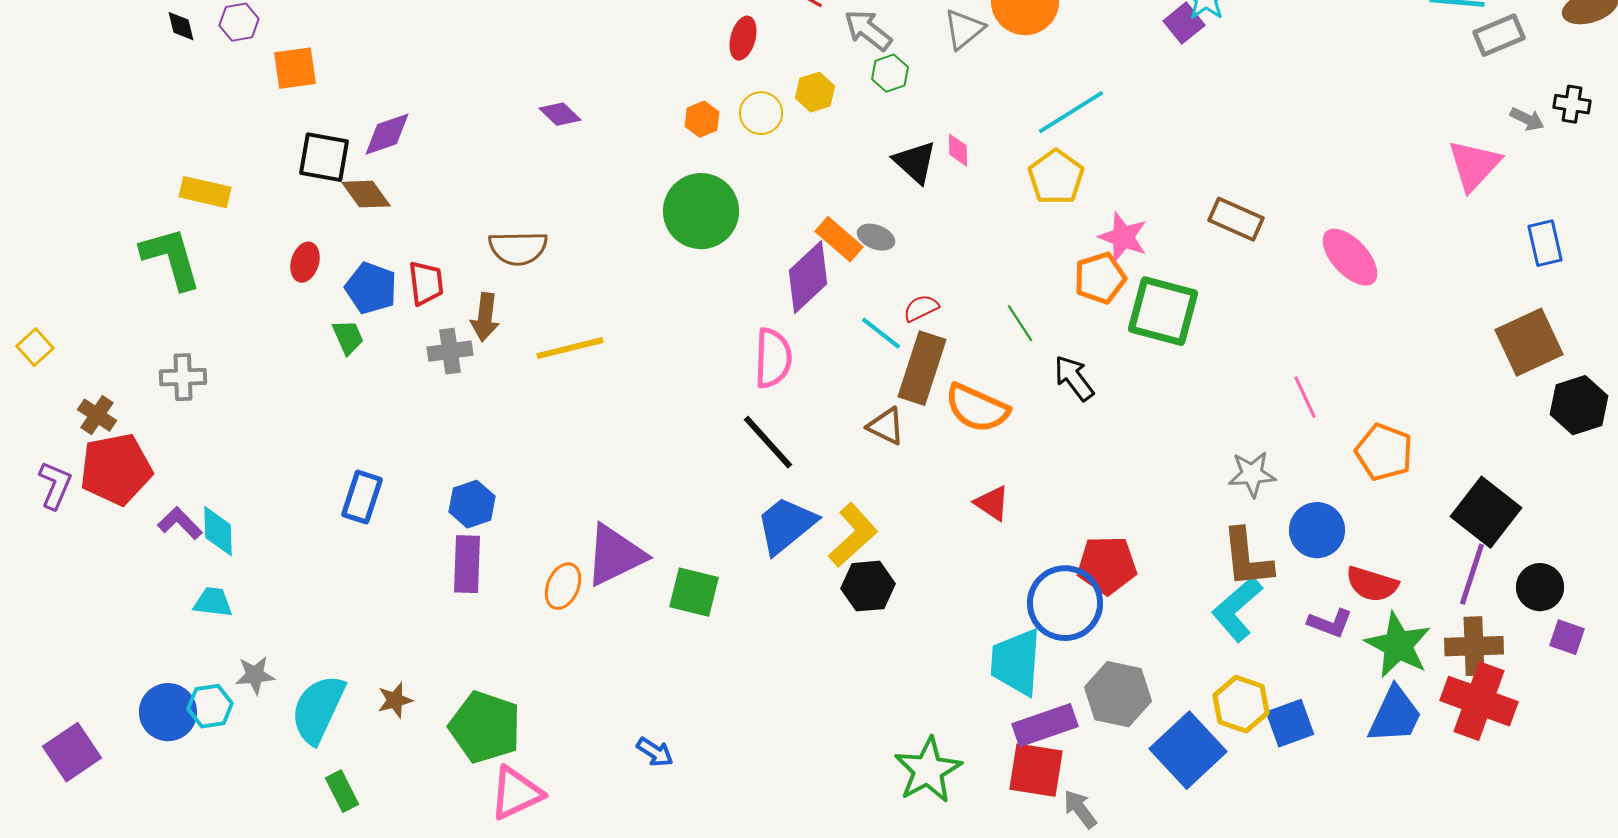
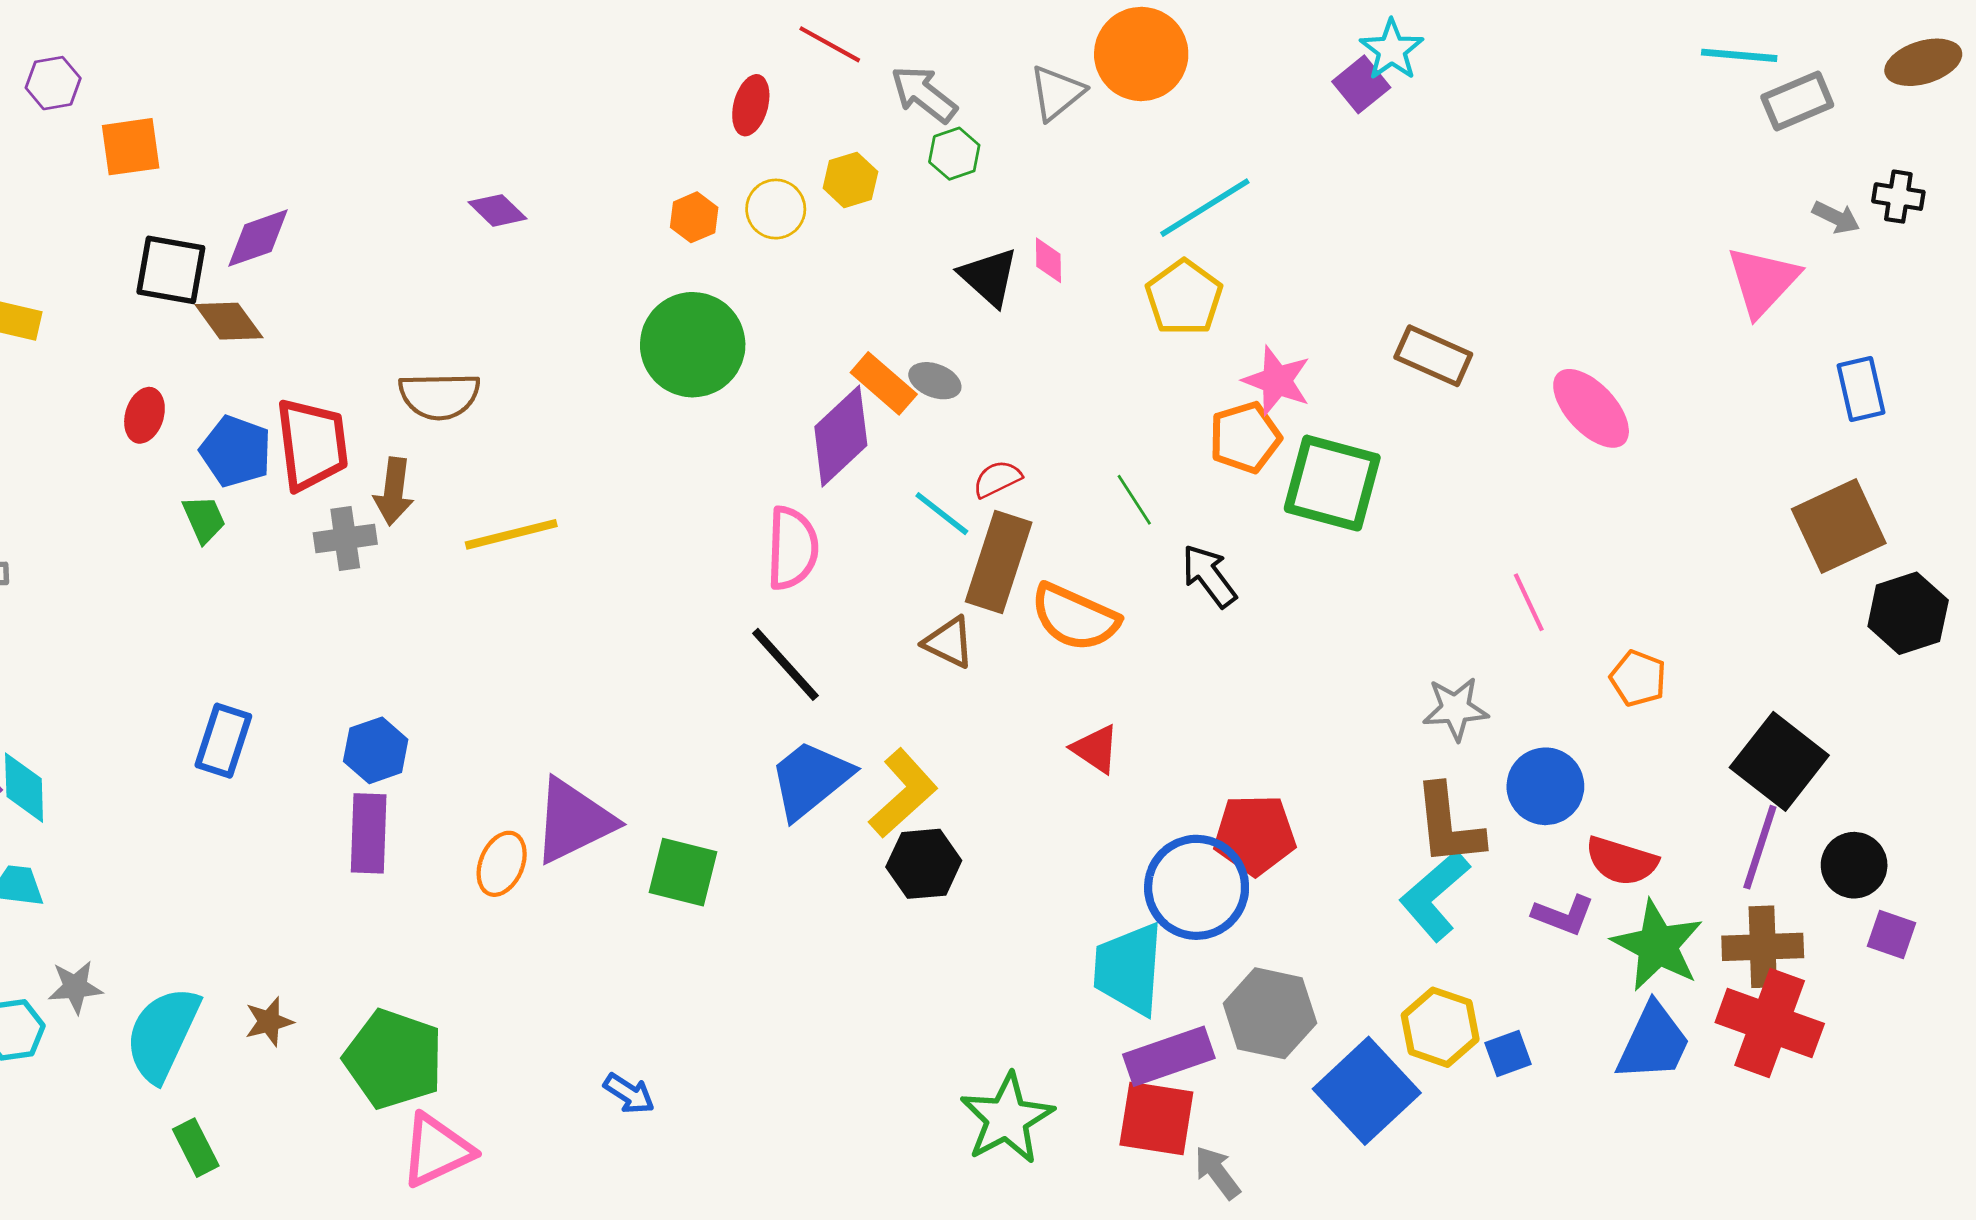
red trapezoid: (426, 283) -> (312, 444), size x1.5
orange pentagon: (1384, 452) -> (1638, 678), size x0.7
blue square: (1290, 723) -> (1508, 1053), size x0.7

